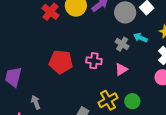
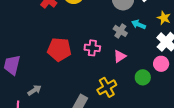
green circle: (132, 101) -> (143, 77), moved
gray arrow: (36, 102) -> (35, 90), turned 80

